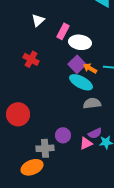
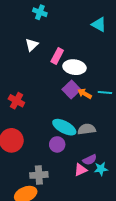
red cross: (31, 59) -> (16, 101), moved
cyan ellipse: (81, 82) -> (64, 127), moved
purple circle: (63, 135) -> (57, 144), moved

